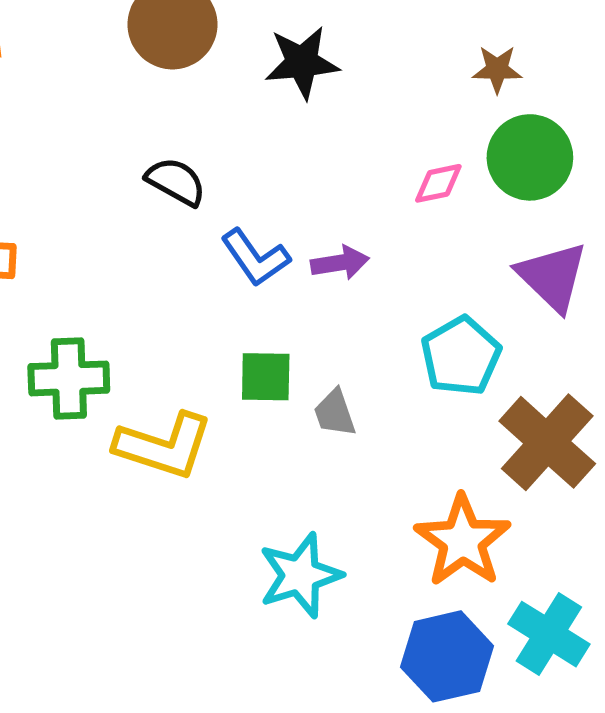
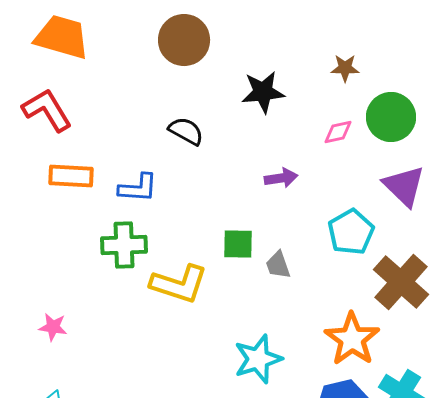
black star: (302, 62) -> (263, 92), moved
brown star: (497, 69) -> (345, 68), moved
blue L-shape: (255, 258) -> (138, 188), moved, turned -51

